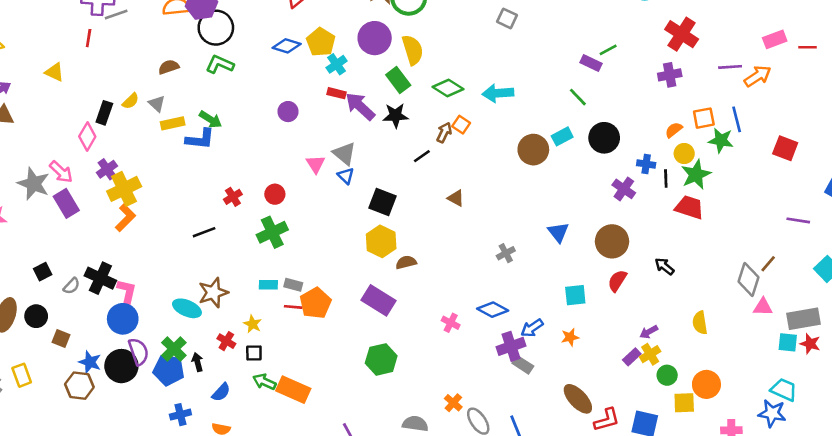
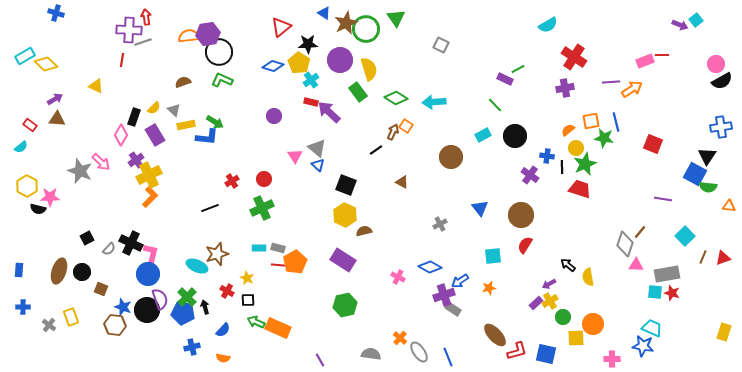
red line: (807, 47) -> (662, 55), moved
black star: (396, 115) -> (308, 44), moved
brown circle: (533, 150) -> (451, 157), moved
purple rectangle: (66, 203) -> (155, 135), moved
black arrow: (664, 266) -> (568, 265), moved

